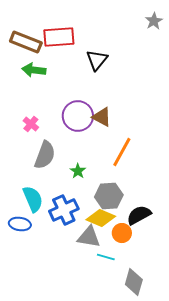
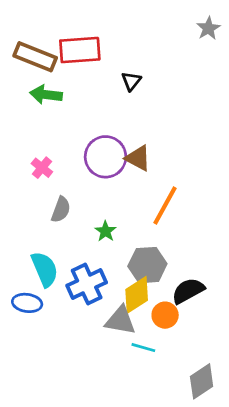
black triangle: (97, 60) -> (131, 81), size x0.7
gray semicircle: (45, 155) -> (61, 210), size x0.7
yellow diamond: (101, 218) -> (137, 295), turned -56
gray diamond: (134, 282) -> (202, 381), moved, turned 40

